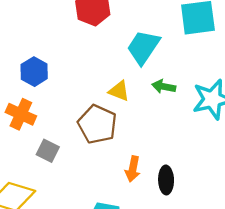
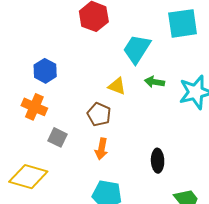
brown pentagon: (97, 124) -> (99, 114), size x0.7
orange arrow: (133, 169) -> (101, 149), moved

